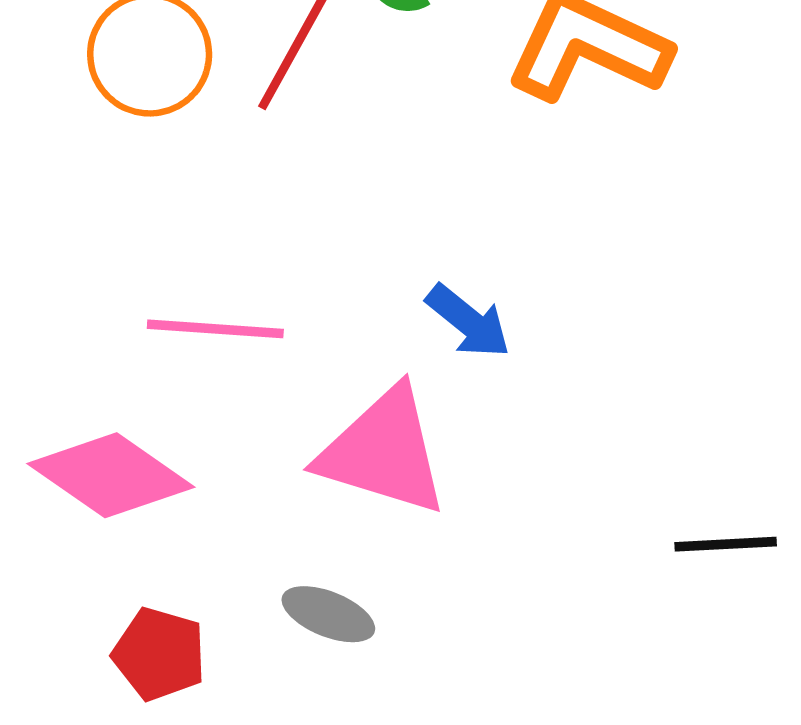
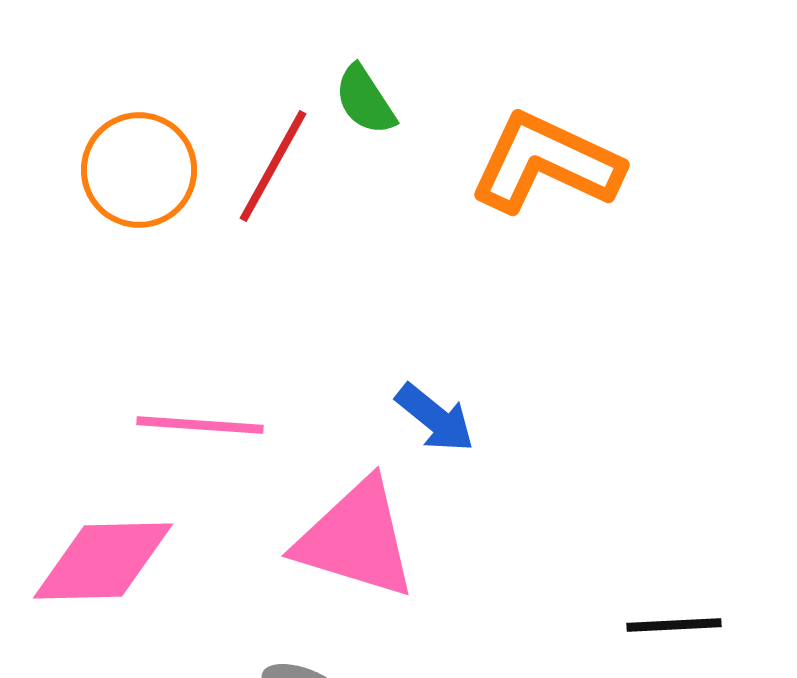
pink diamond: (111, 475) -> (103, 561), turned -36

